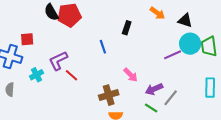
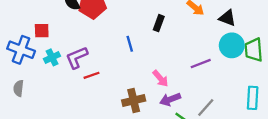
purple line: (173, 55) -> (201, 64), moved
cyan cross: (37, 75) -> (52, 57), moved
red line: (72, 75) -> (91, 75), turned -64
purple arrow: (154, 89) -> (170, 99), moved

